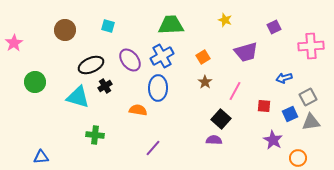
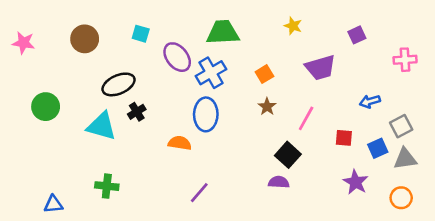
pink star: (14, 43) -> (23, 43), moved, turned -30
pink cross: (311, 46) -> (405, 60), size x0.7
purple ellipse: (130, 60) -> (177, 57), moved
green cross: (95, 135) -> (107, 186), moved
orange circle: (298, 158) -> (401, 198), moved

